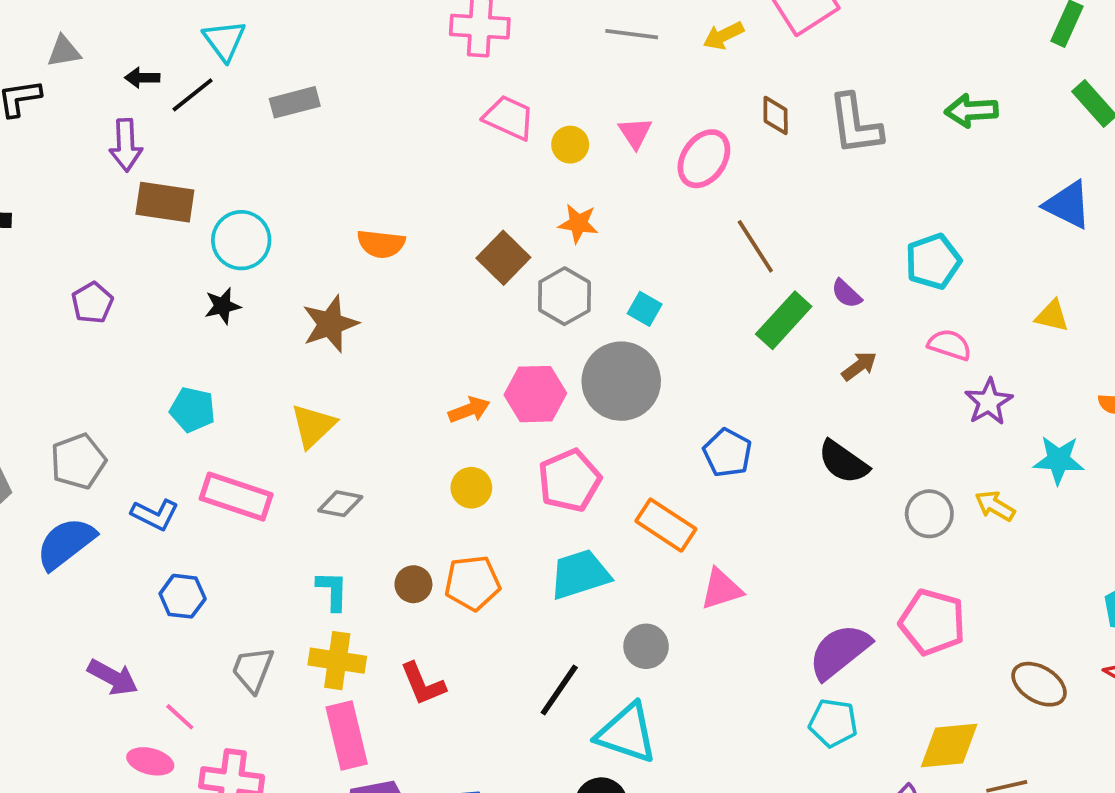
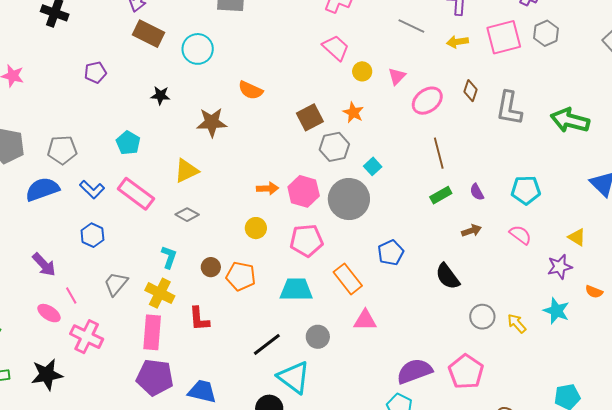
green arrow: (971, 111) -> (570, 120), size x1.4
cyan circle: (241, 240) -> (198, 49), moved
green rectangle: (784, 320) -> (441, 195), size x0.7
purple star: (989, 402) -> (560, 267), moved

